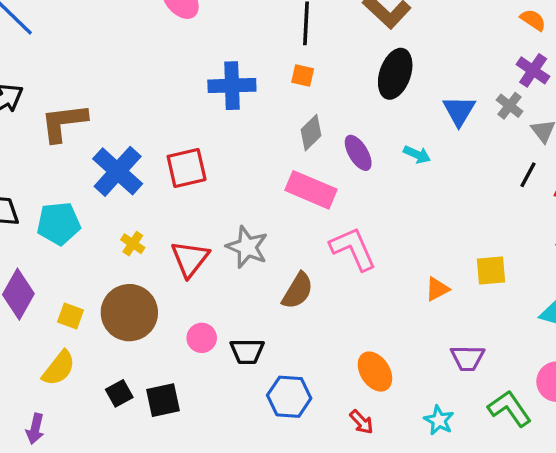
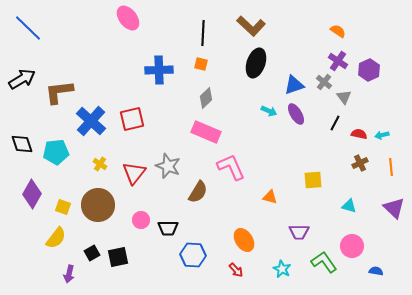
blue triangle: (459, 111) -> (294, 85), turned 40
purple ellipse: (358, 153) -> (296, 114), moved
orange triangle: (437, 289) -> (270, 197), moved, turned 42
purple arrow: (35, 429) -> (69, 274), moved

